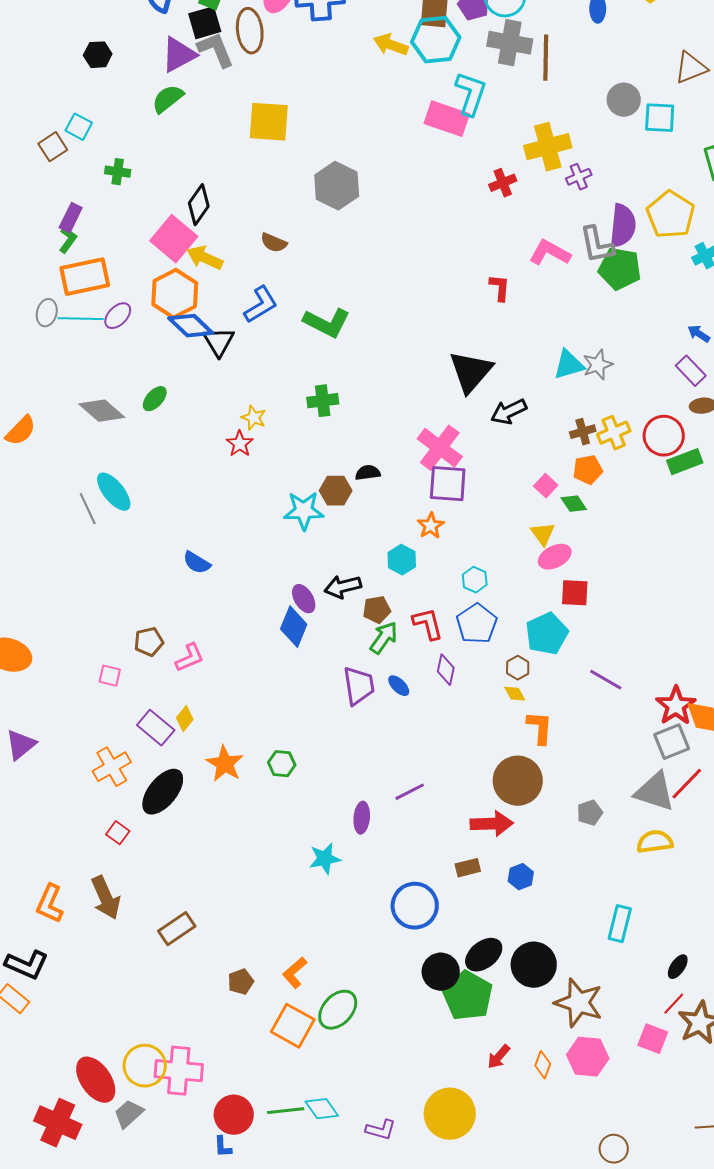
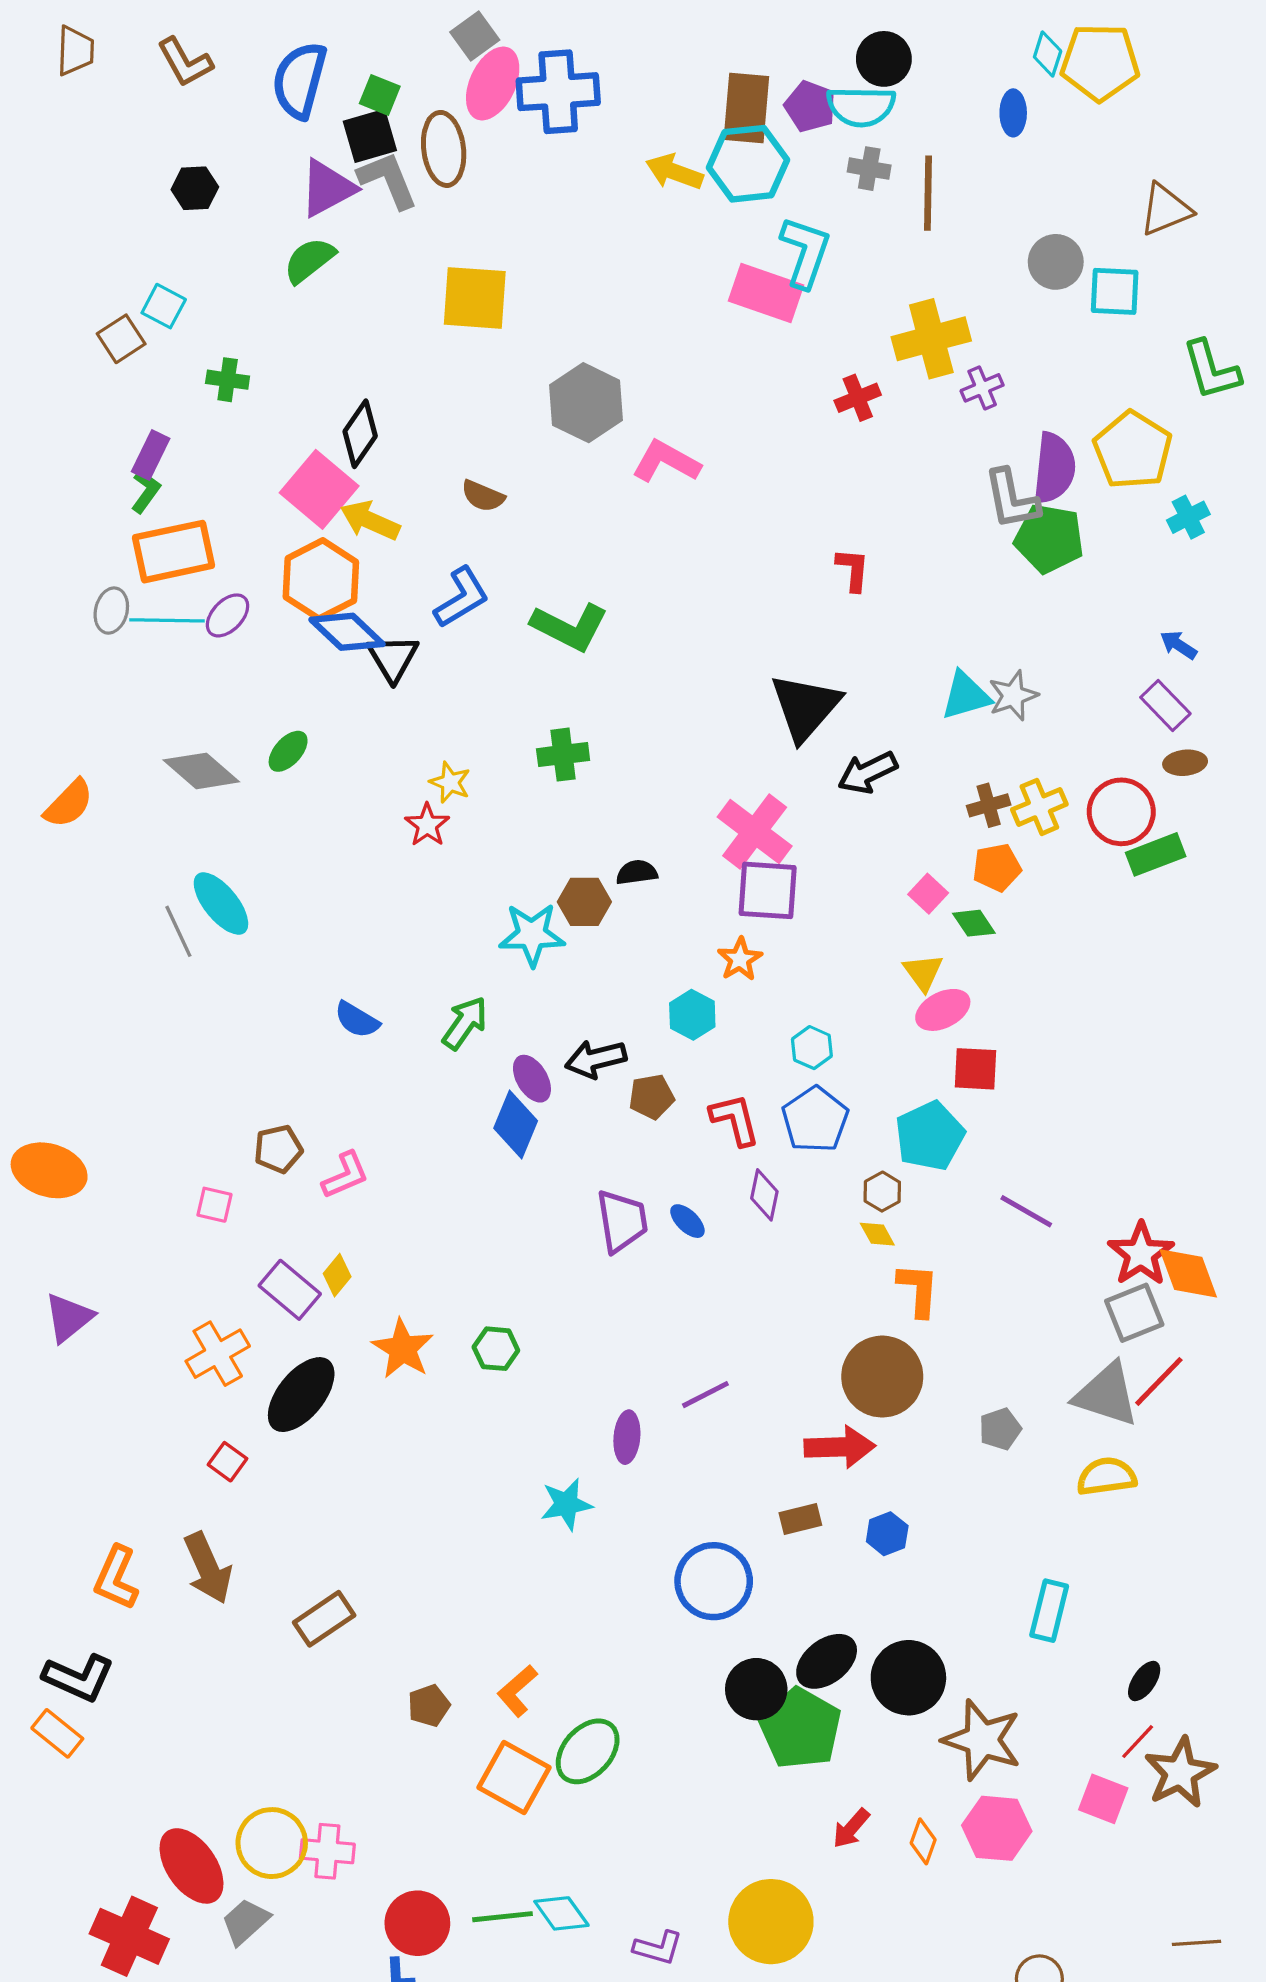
gray cross: (510, 43) -> (869, 169), size x0.6
pink L-shape: (550, 253) -> (666, 462), moved
green arrow: (384, 638) -> (465, 1023), moved
pink cross: (179, 1071) -> (327, 1851), size x0.7

